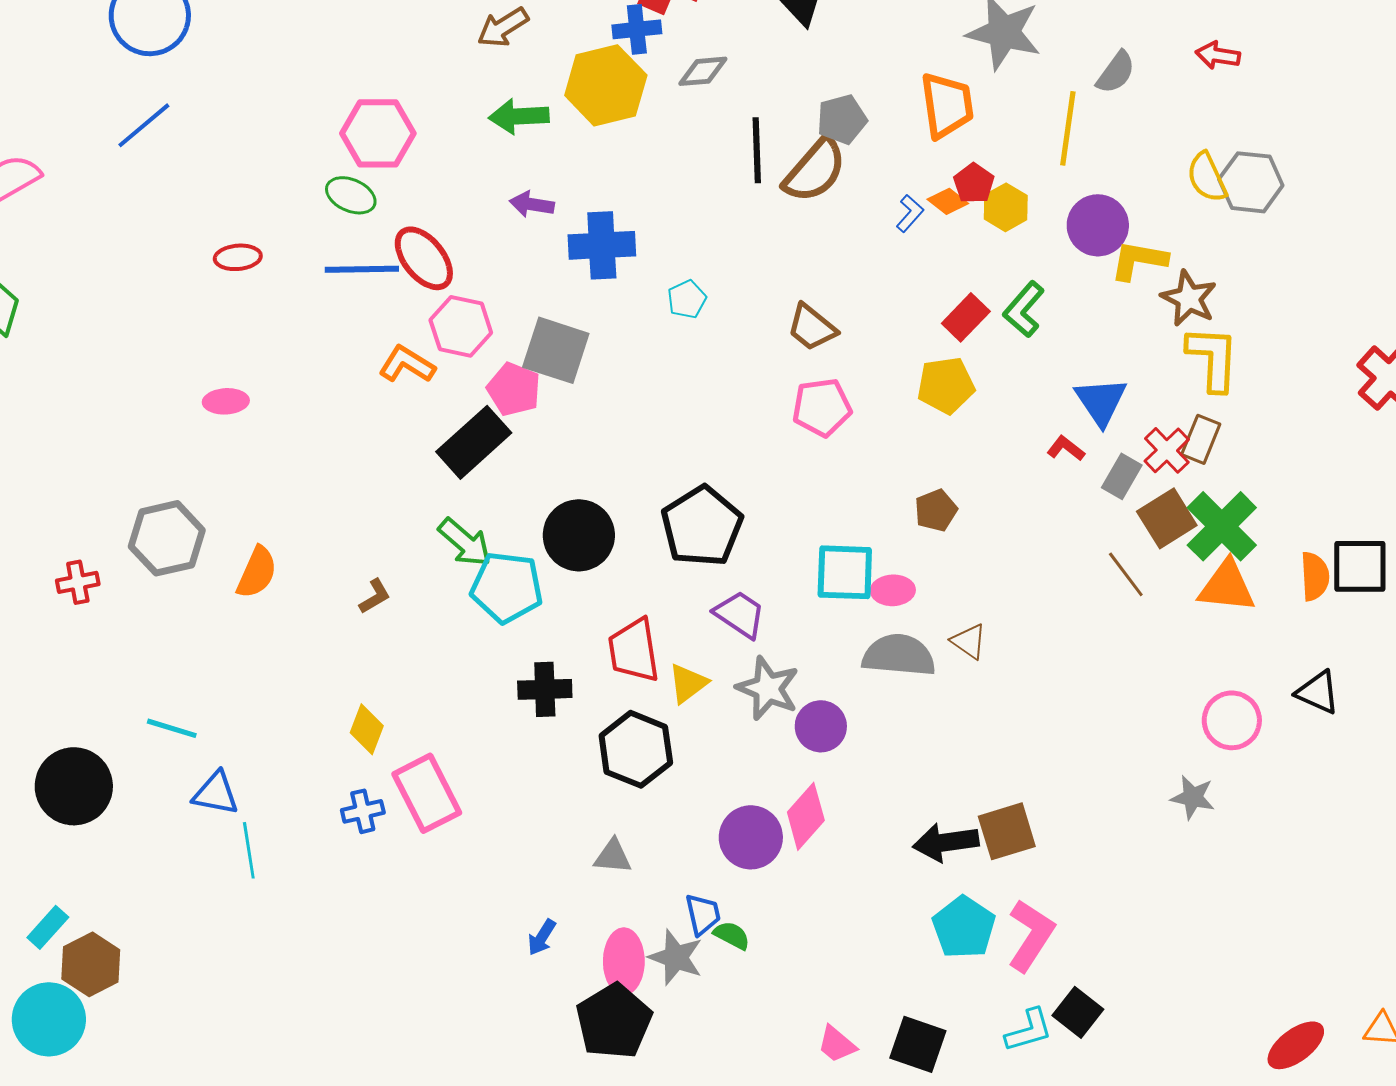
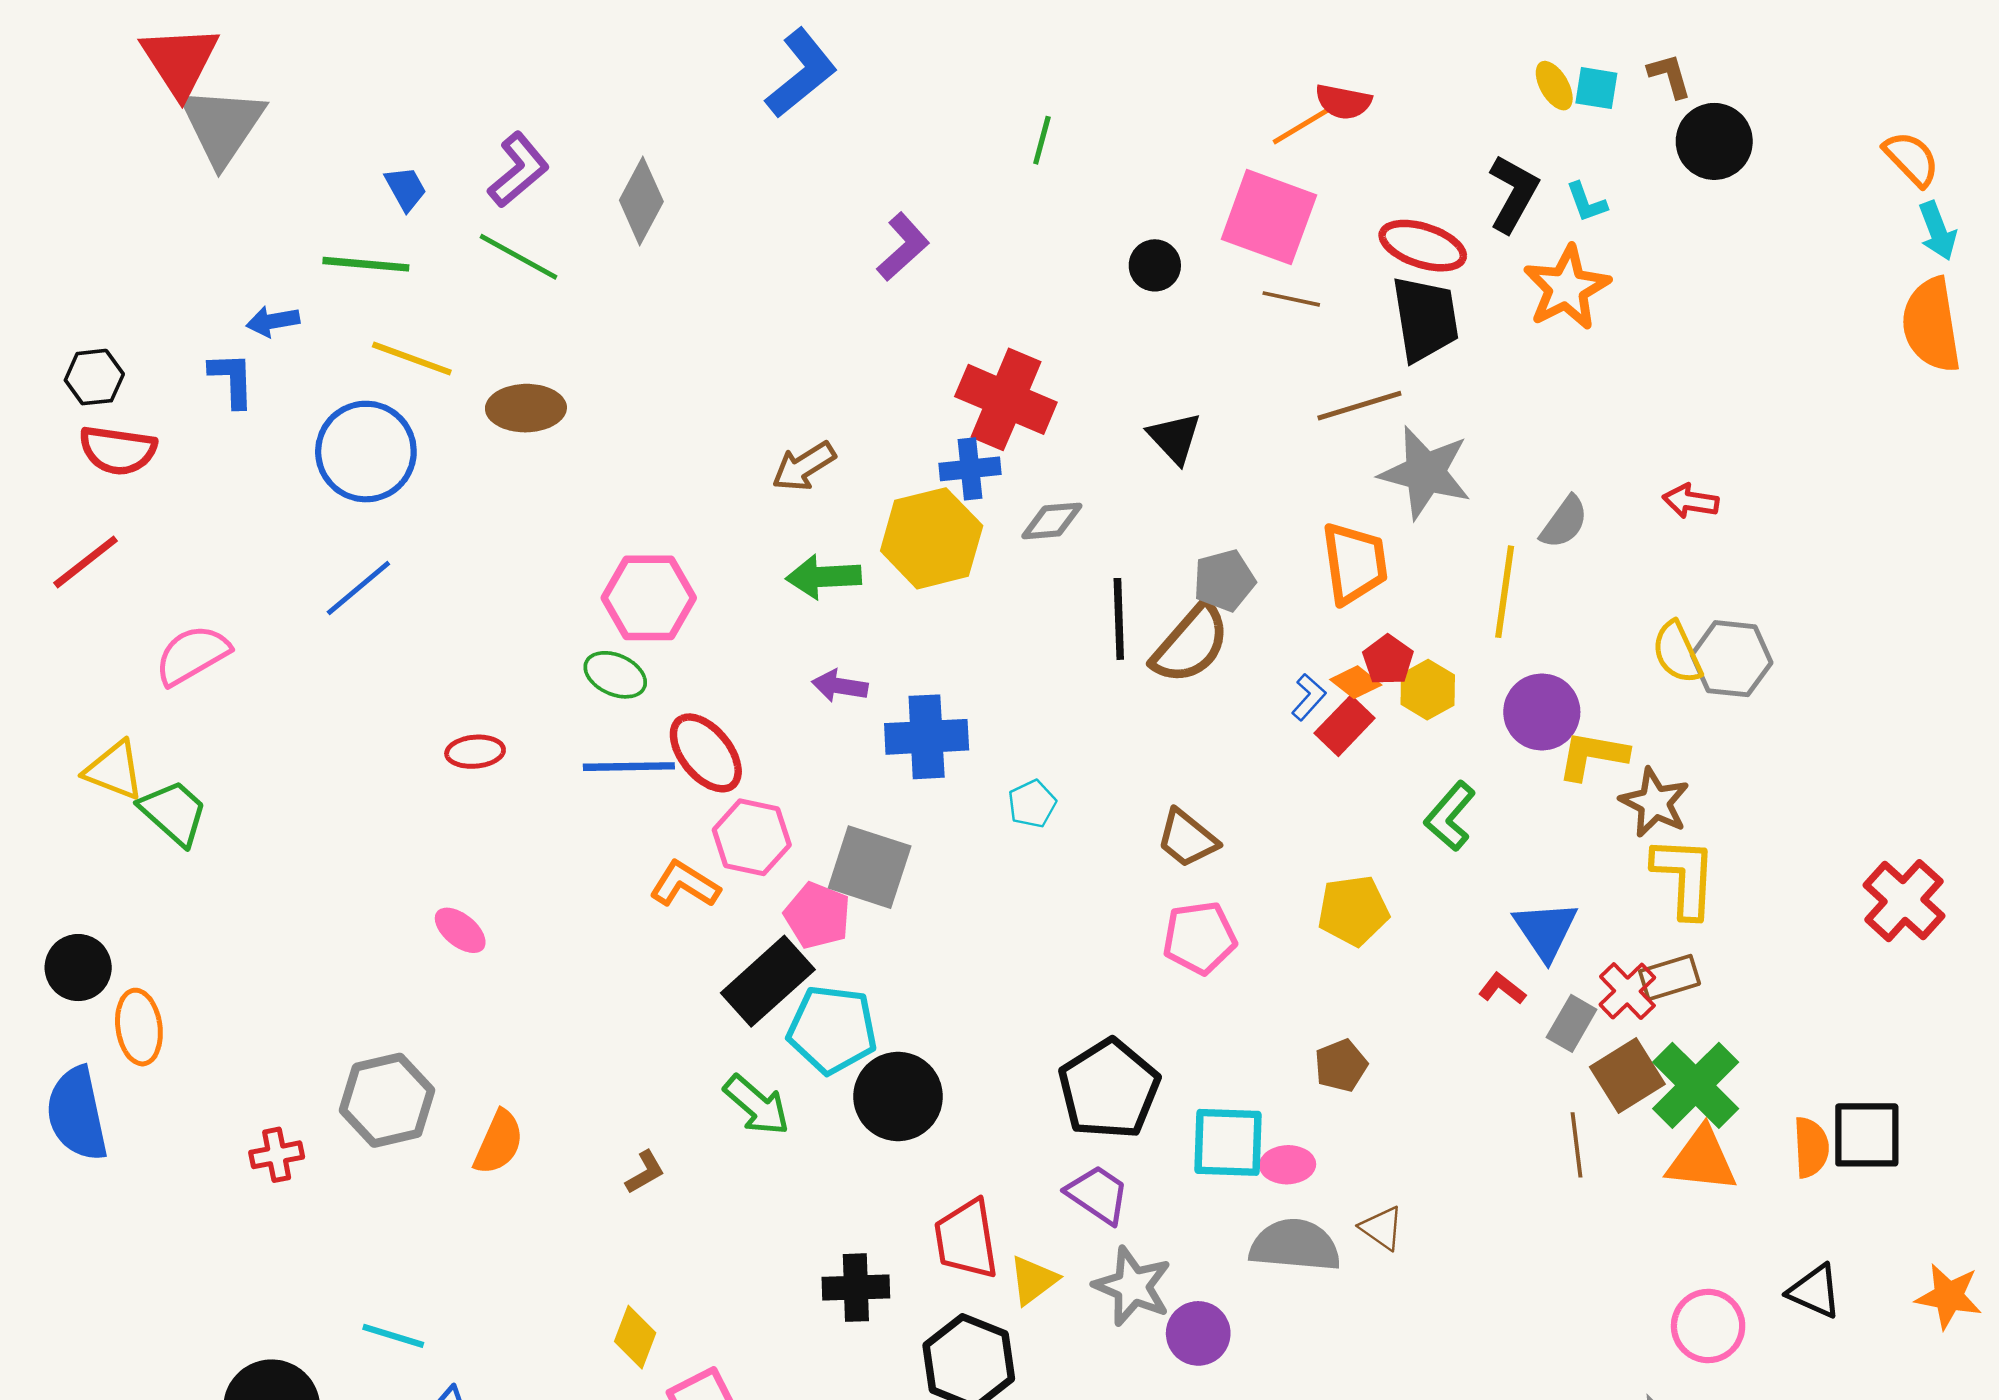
red rectangle: (966, 317) -> (1345, 726), moved
pink ellipse: (226, 401) -> (460, 930), turned 42
brown rectangle: (1201, 439) -> (1670, 977), turned 51
black pentagon: (702, 526) -> (1109, 1089), moved
brown line: (1126, 574) -> (1577, 1145), turned 30
cyan pentagon: (507, 587) -> (832, 1030), moved

